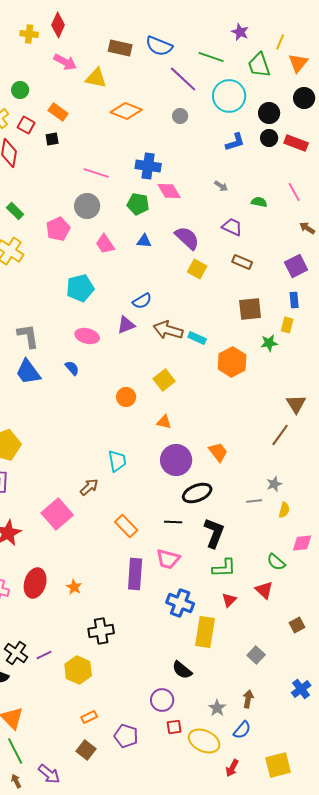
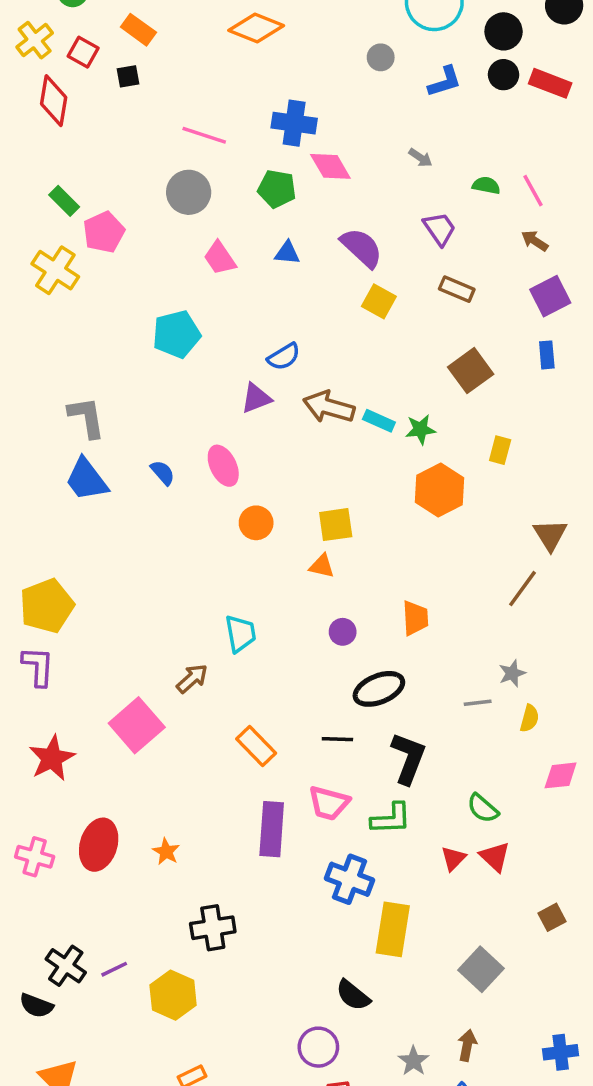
gray circle: (180, 116) -> (381, 57), moved
pink line: (294, 192) -> (533, 191), moved
purple trapezoid: (232, 227) -> (439, 229), turned 30
brown arrow: (307, 228) -> (535, 241), moved
pink pentagon: (58, 229) -> (104, 232), moved
brown square: (250, 309) -> (471, 371), turned -30
yellow rectangle: (287, 325) -> (500, 450), moved
pink ellipse: (87, 336) -> (223, 466), moved, turned 50
green star: (269, 343) -> (420, 429), moved
orange hexagon: (232, 362) -> (439, 490), moved
yellow square: (164, 380) -> (336, 525), moved, turned 30
orange trapezoid: (218, 452) -> (415, 618), turned 35
purple circle: (176, 460) -> (343, 632), size x0.5
green semicircle: (276, 562) -> (483, 808), moved
green L-shape: (224, 568) -> (391, 819), moved
red triangle: (229, 600) -> (453, 858), moved
gray square: (256, 655) -> (481, 969), size x1.4
blue cross: (301, 689) -> (561, 1052), moved, turned 30

